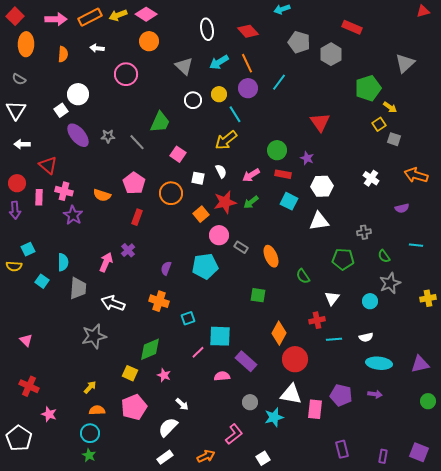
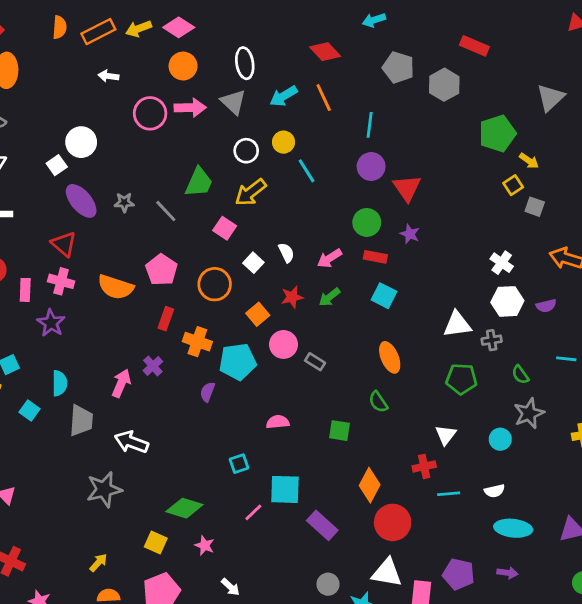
pink arrow: (56, 19) -> (190, 108), moved
white ellipse: (207, 29) -> (245, 63), moved
orange semicircle: (63, 54) -> (60, 27), moved
cyan line: (279, 82) -> (370, 125), turned -30
purple circle: (248, 88) -> (371, 166), moved
red triangle: (320, 122) -> (407, 188), moved
yellow arrow: (226, 140) -> (250, 192), moved
red triangle: (48, 165) -> (64, 244), moved
white square: (198, 178) -> (253, 263), turned 32
white hexagon: (322, 186) -> (507, 301), moved
orange semicircle: (102, 195) -> (116, 287), size x1.4
red star: (225, 202) -> (292, 297), size x0.7
purple star: (73, 215) -> (51, 323), moved
white triangle: (319, 221) -> (457, 324), moved
orange ellipse: (271, 256) -> (390, 357), moved
cyan pentagon: (205, 266) -> (238, 362), moved
green semicircle: (303, 276) -> (378, 402), moved
orange cross: (159, 301) -> (197, 342), moved
green diamond: (150, 349) -> (184, 508), turned 40
pink semicircle: (222, 376) -> (278, 422), moved

